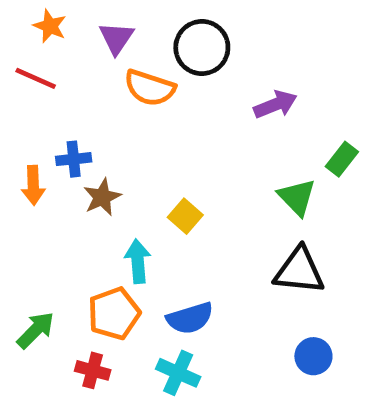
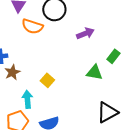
green triangle: (297, 197) -> (94, 72), turned -36
black triangle: (299, 271) -> (107, 112), moved, turned -35

